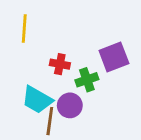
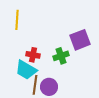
red cross: (60, 64) -> (33, 55), moved
purple circle: (70, 105) -> (49, 87), moved

